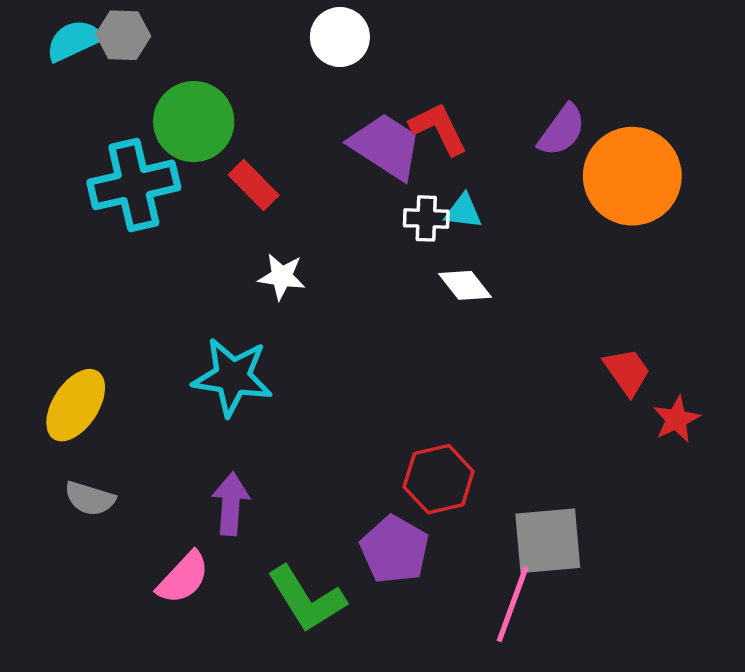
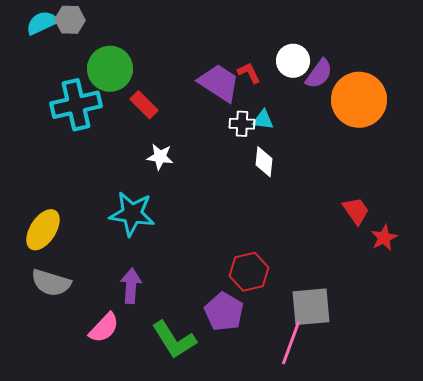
white circle: (340, 37) -> (293, 61), moved
red L-shape: (439, 129) -> (249, 73), size x0.7
white diamond: (465, 285) -> (264, 162), turned 44
gray semicircle: (90, 498) -> (51, 283), size x1.4

